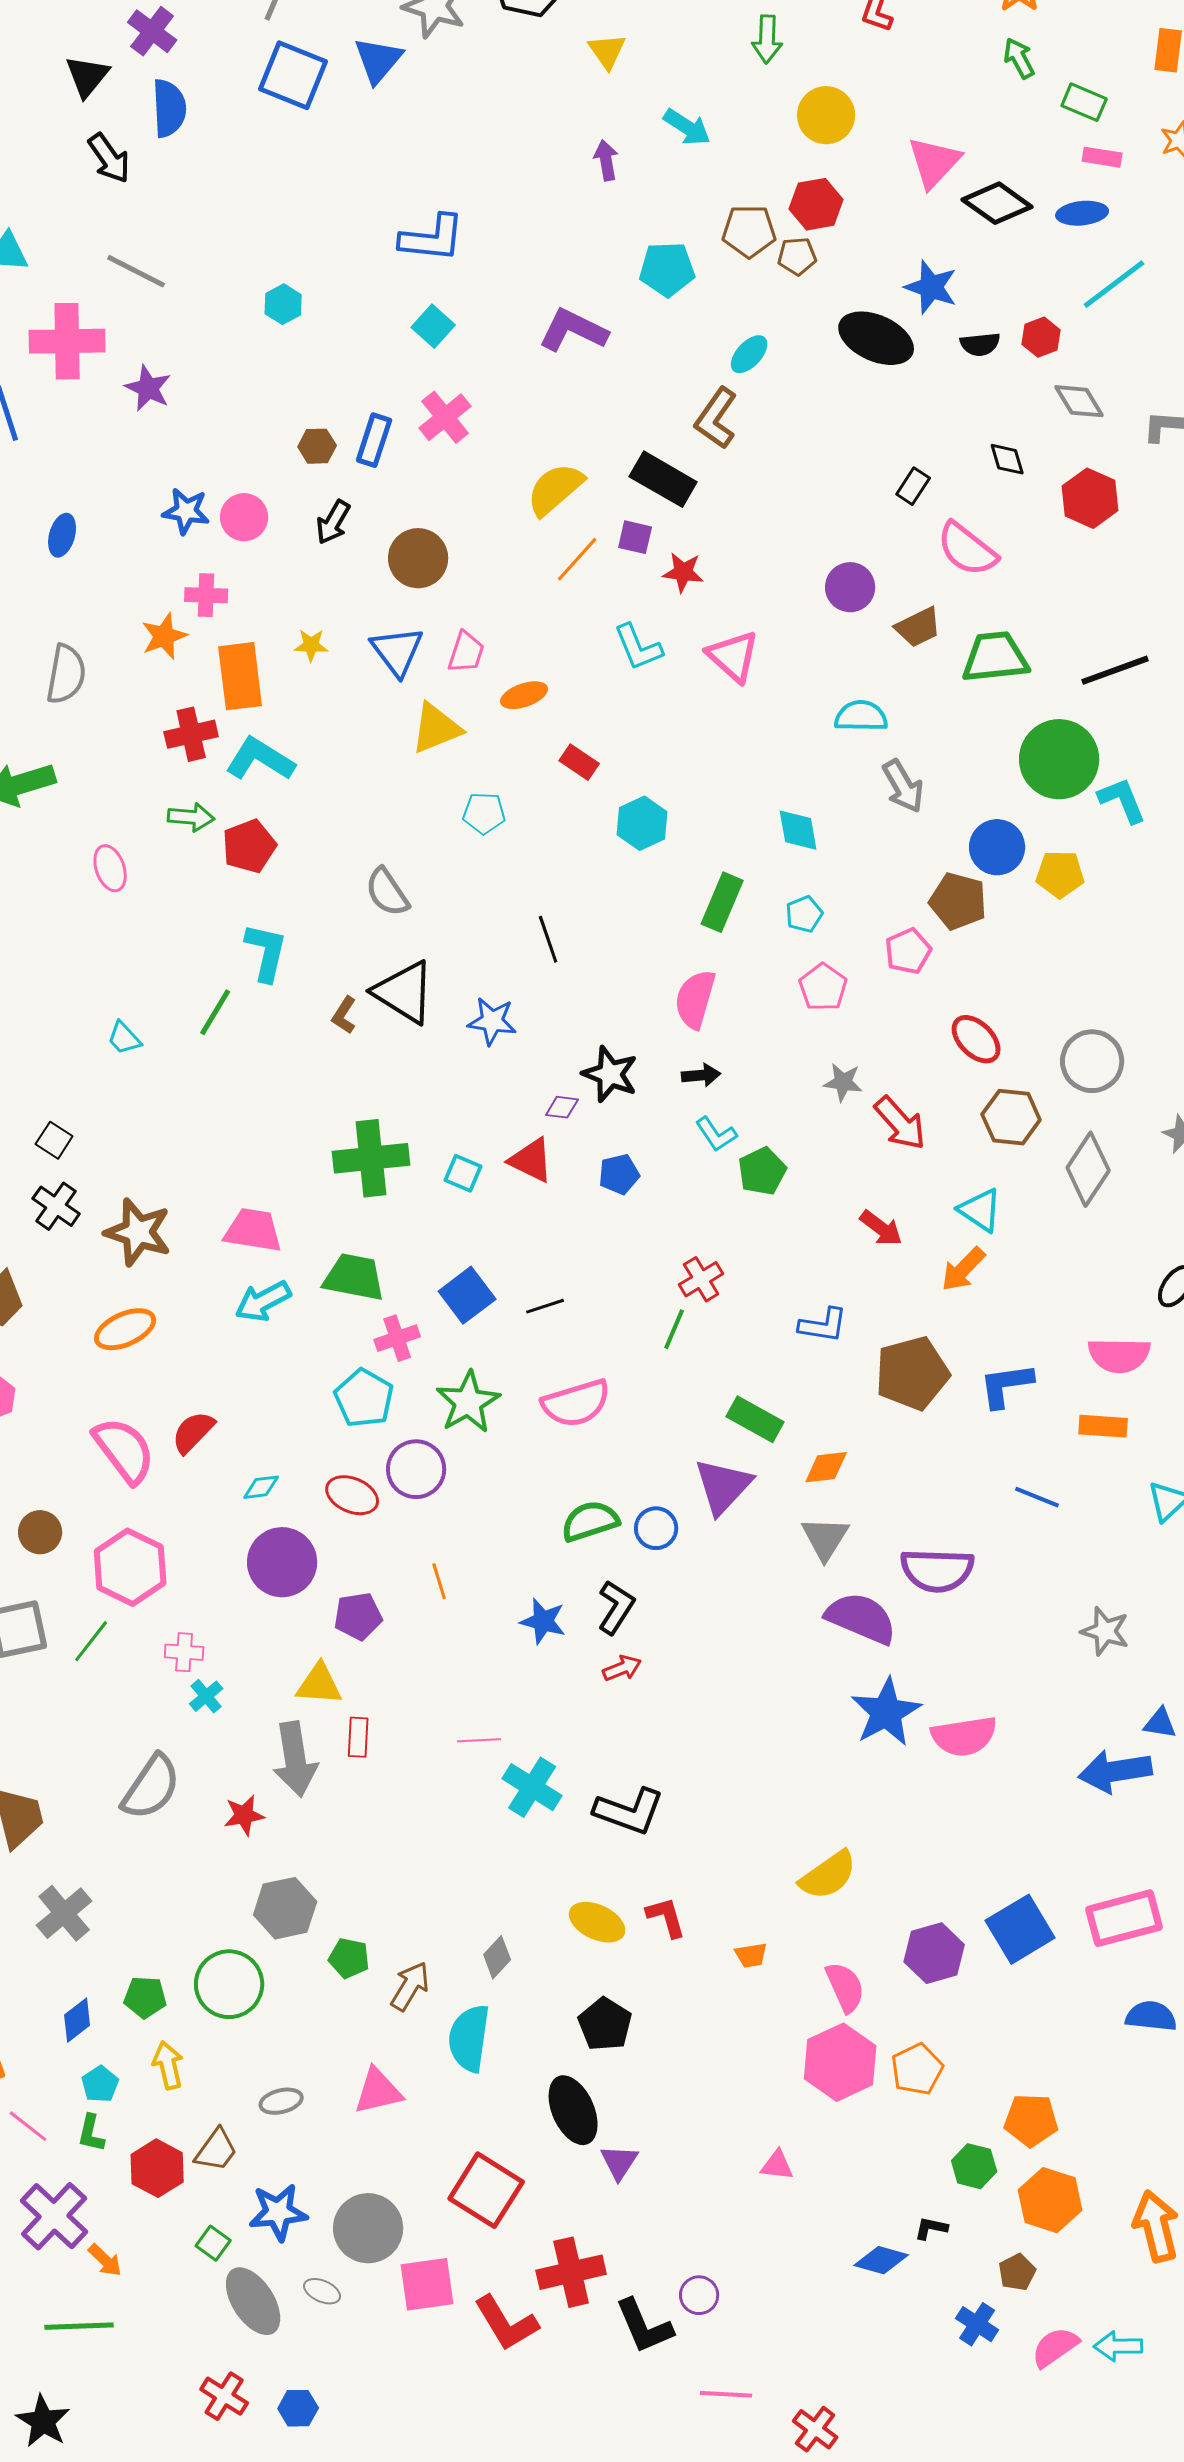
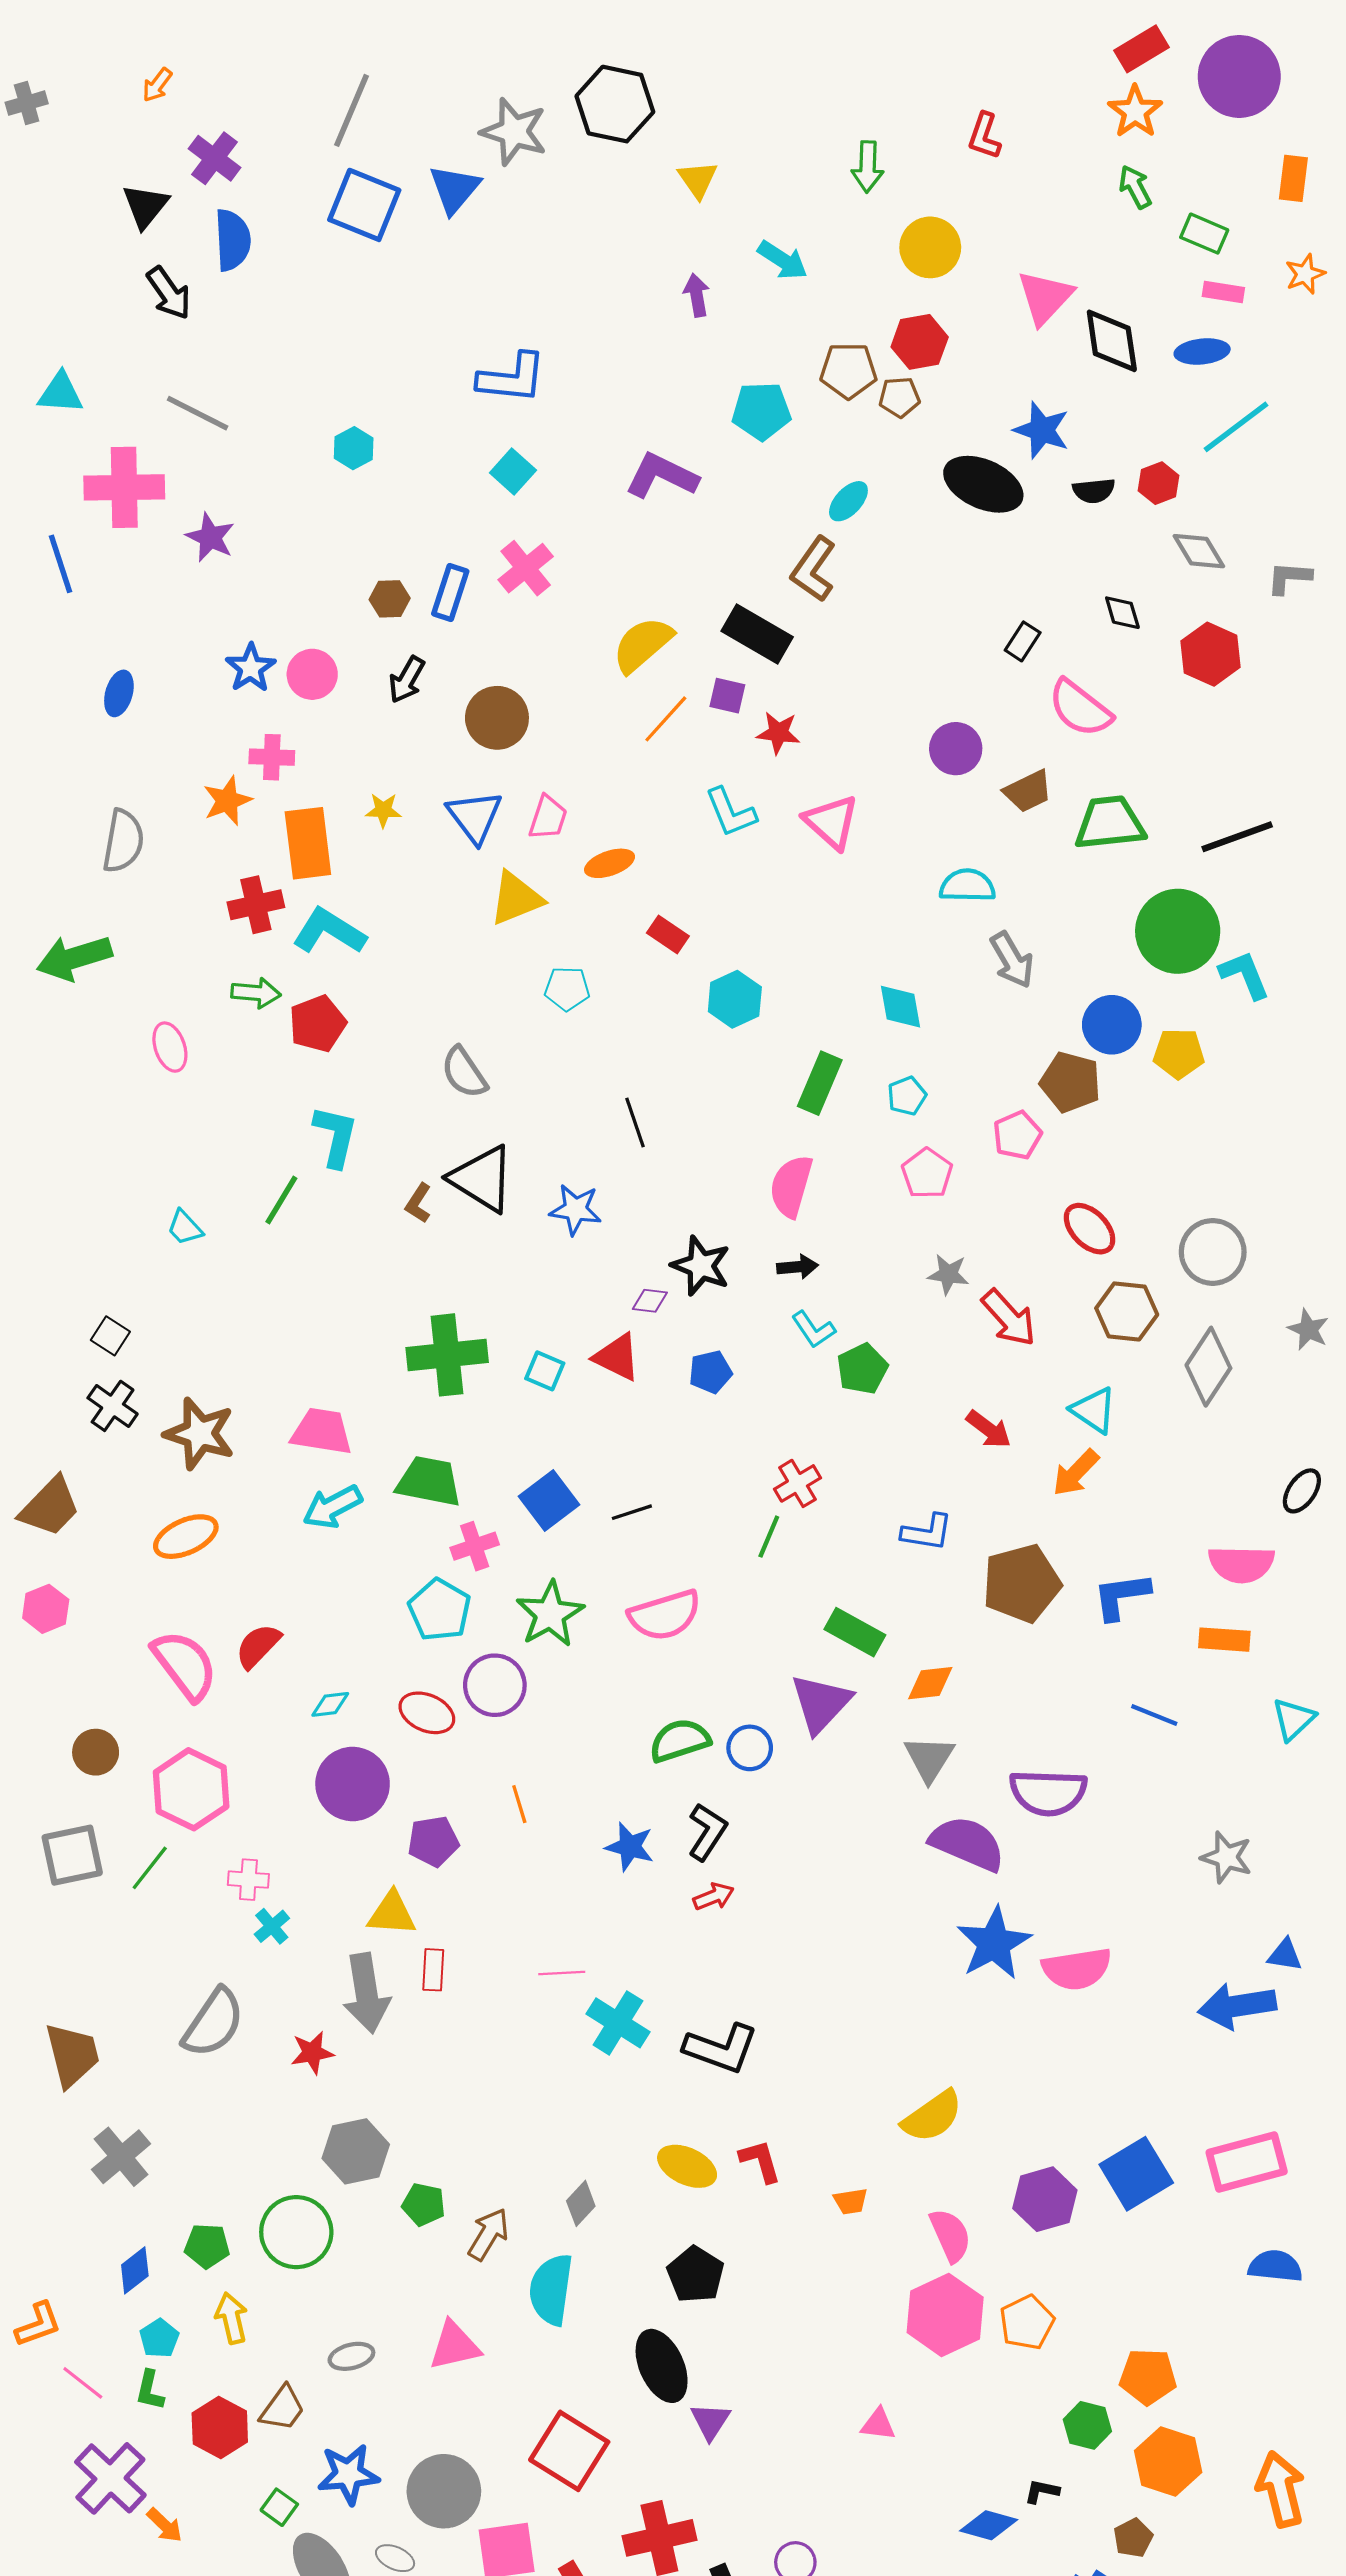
black diamond: (997, 203) -> (1112, 341), turned 46
blue star: (186, 511) -> (251, 668), turned 30

